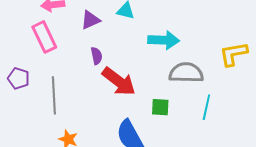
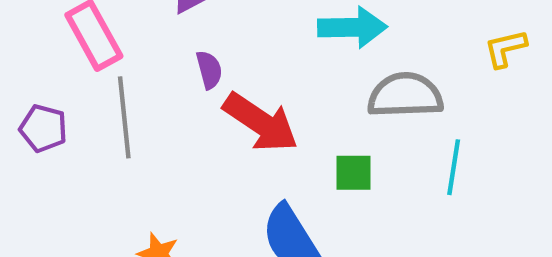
yellow L-shape: (234, 54) -> (505, 48), size x0.7
gray line: (54, 95) -> (124, 117), moved

